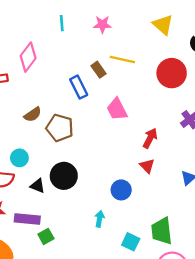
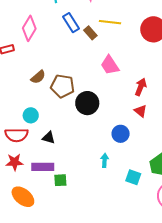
blue rectangle: (79, 87) -> (71, 23), moved
black circle: (64, 176) -> (87, 103), moved
green square: (46, 236) -> (60, 180), turned 32

